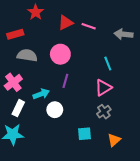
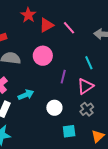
red star: (36, 12) -> (28, 15), moved
pink line: (89, 26) -> (69, 28), turned 32
purple line: (65, 81) -> (63, 77), moved
white circle: (55, 110) -> (54, 108), moved

